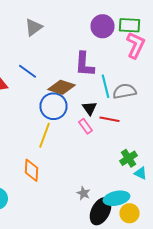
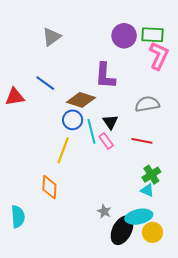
cyan line: (106, 86) -> (91, 131), moved
blue circle: (54, 106) -> (73, 120), size x0.7
red line: (110, 119) -> (142, 141), moved
cyan triangle: (140, 173) -> (147, 190), moved

